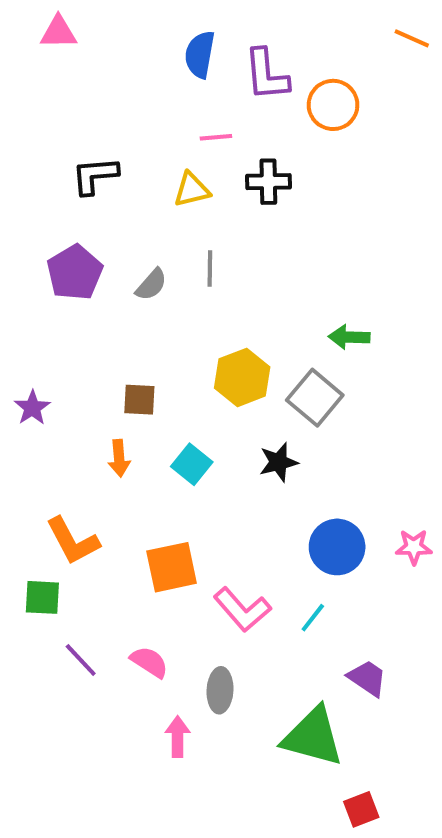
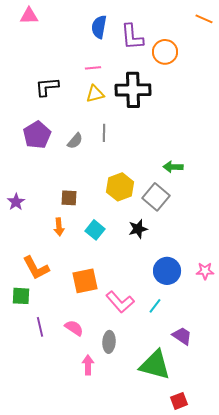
pink line: (216, 137) -> (93, 68), moved
black cross: (268, 182) -> (133, 90), size x1.6
purple line: (81, 660) -> (40, 327), turned 30

